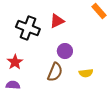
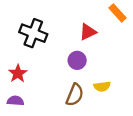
red triangle: (57, 21) -> (88, 32), moved
brown semicircle: (55, 72) -> (75, 95), moved

